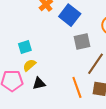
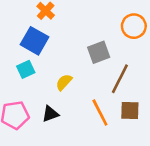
blue square: (70, 15) -> (34, 41), moved
yellow semicircle: (29, 65) -> (64, 82), moved

